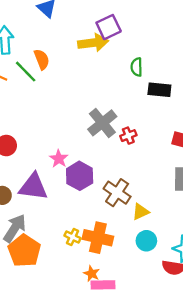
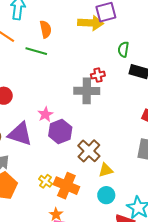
green line: (26, 72) -> (36, 51), moved, turned -40
gray cross: (102, 123) -> (87, 91), turned 30
red cross: (128, 136) -> (98, 75), moved

